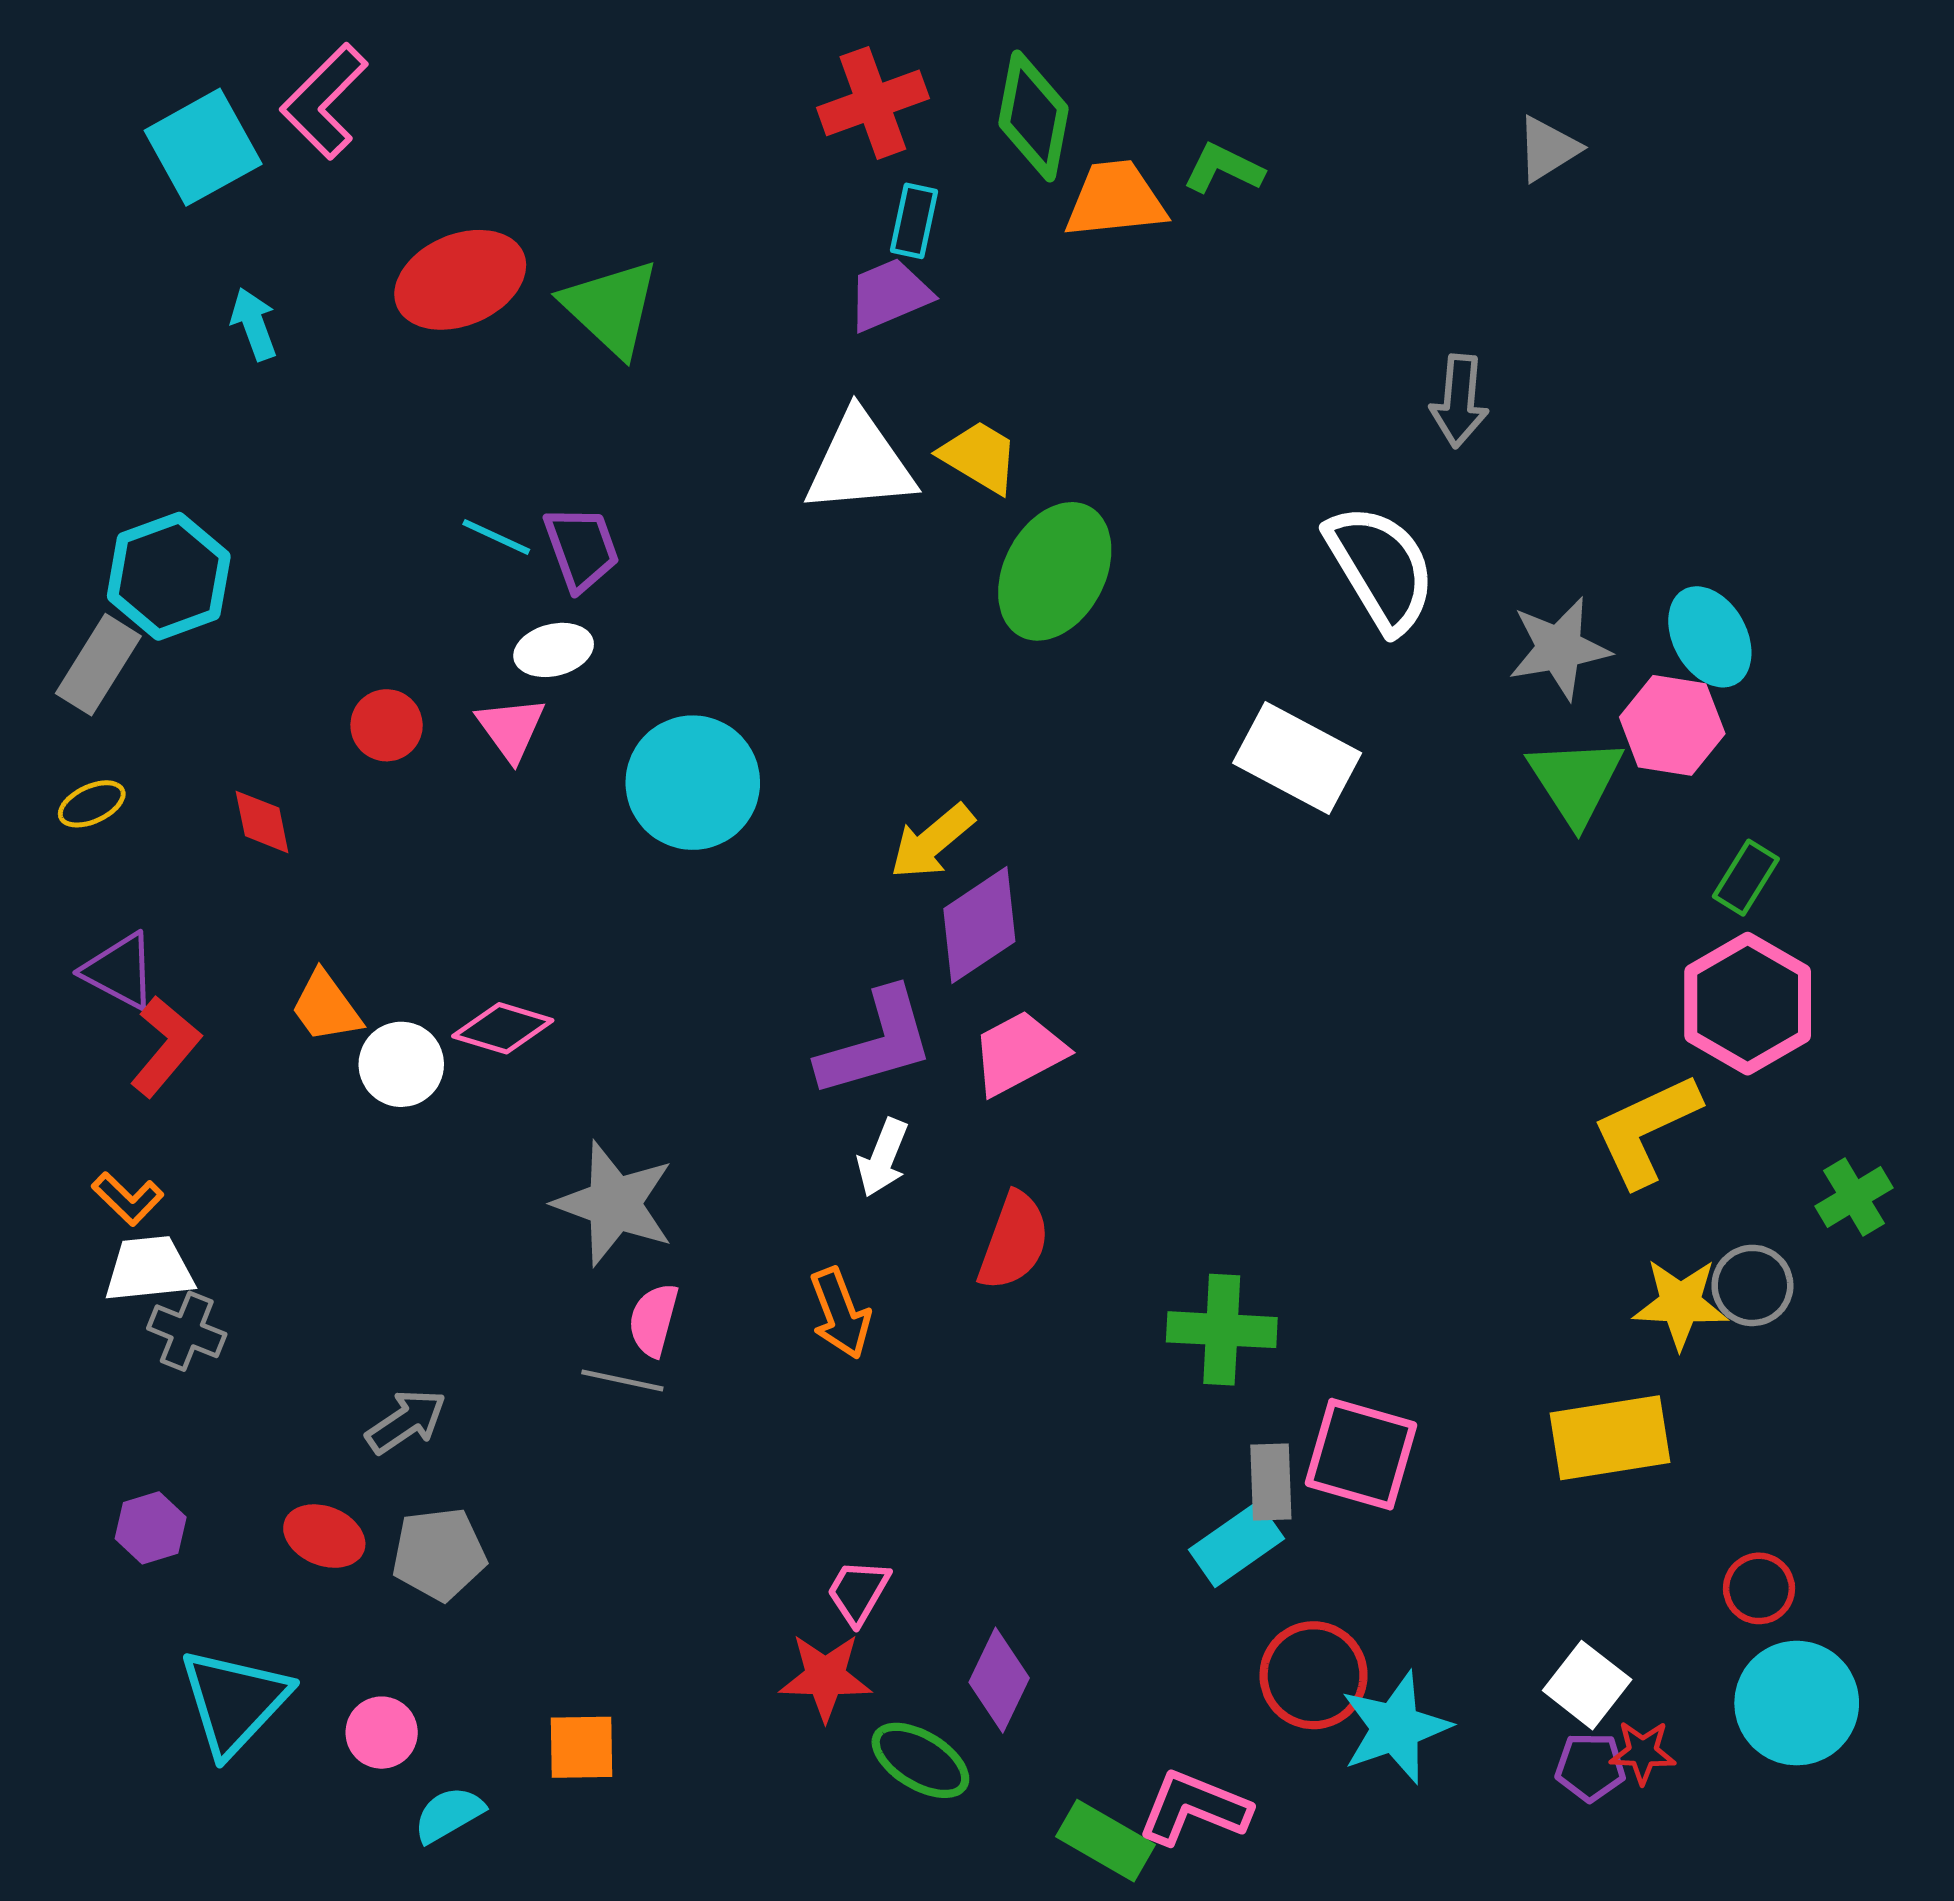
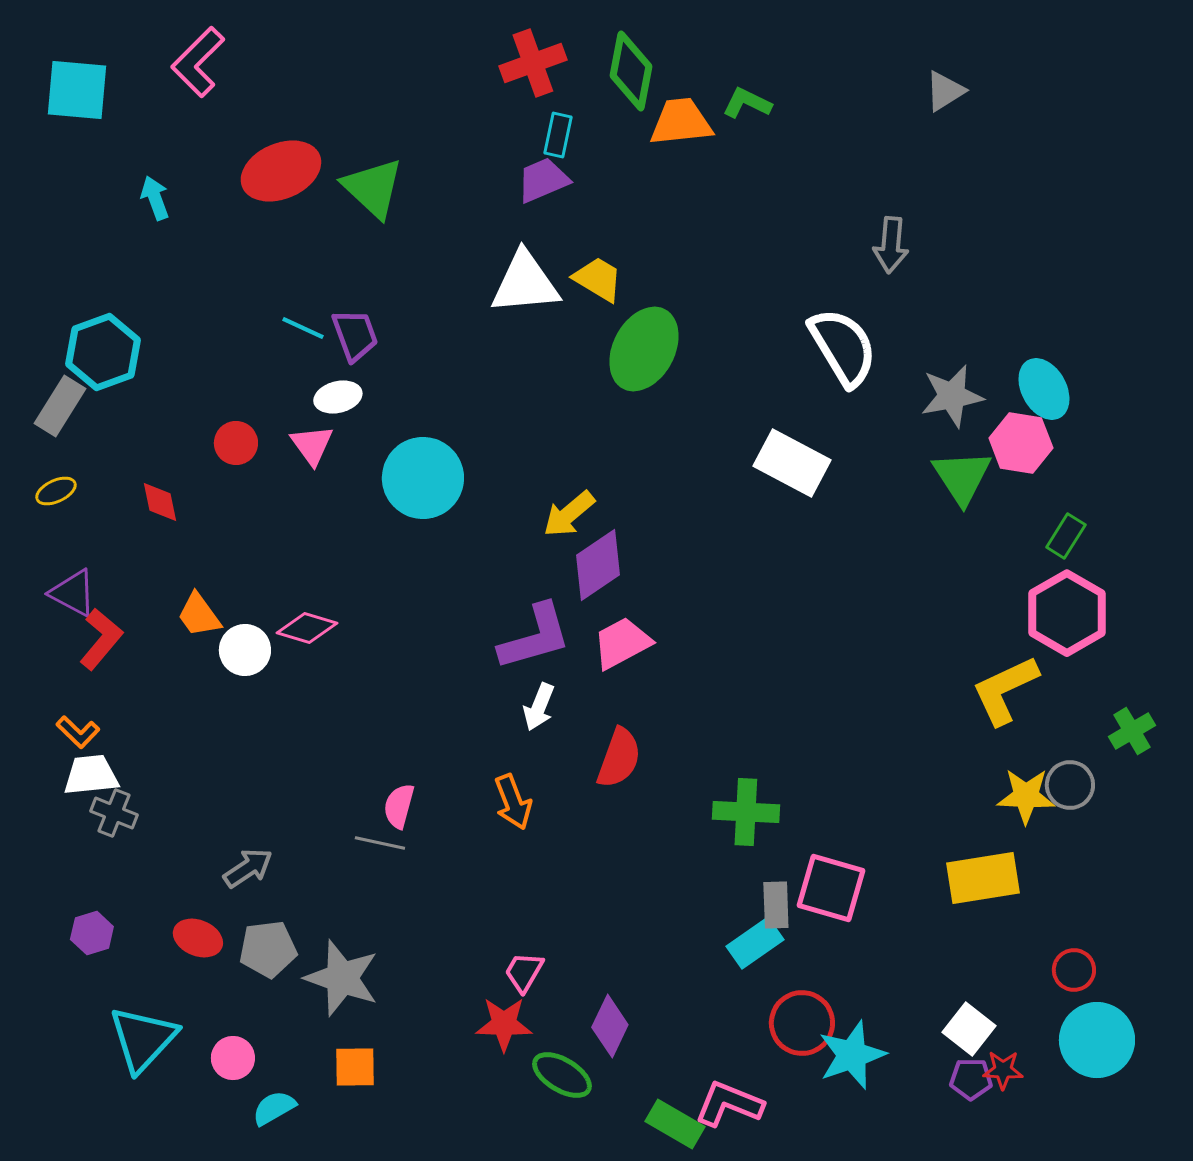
cyan square: (203, 147) -> (77, 90), moved, turned 34
gray star: (614, 1204) -> (342, 978), moved

